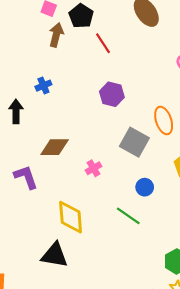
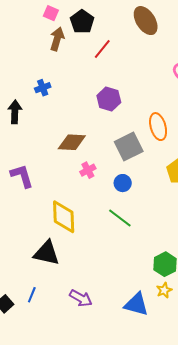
red line: (103, 43) -> (102, 49), turned 70
gray square: (134, 142) -> (129, 146), turned 32
brown diamond: (55, 147) -> (72, 142), moved
blue circle: (145, 187) -> (123, 183), moved

